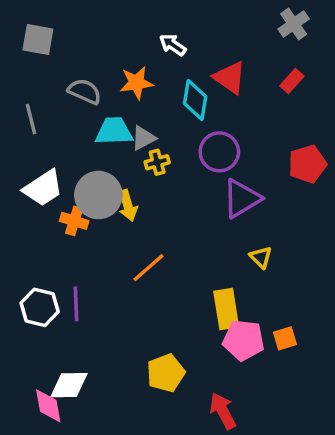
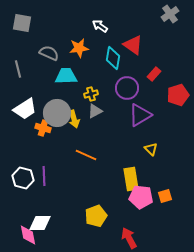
red rectangle: (292, 81) -> (154, 74), moved
gray triangle: (143, 138) -> (95, 111), moved
orange line: (148, 268) -> (86, 155), turned 65

